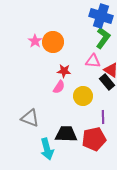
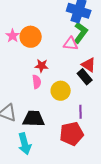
pink triangle: (93, 61) -> (71, 44), moved
pink semicircle: (59, 87) -> (37, 82), turned -40
black trapezoid: (66, 134) -> (34, 119), moved

